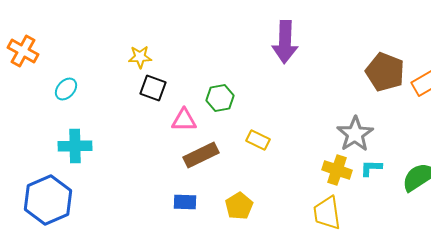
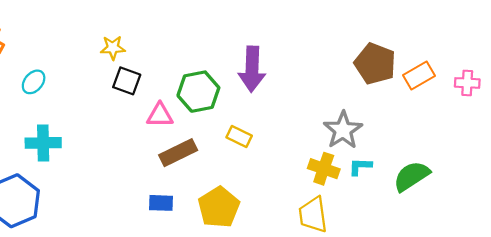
purple arrow: (285, 42) -> (252, 69), moved
green hexagon: (220, 98) -> (198, 92), size x1.4
yellow pentagon: (239, 206) -> (219, 207), size x1.4

